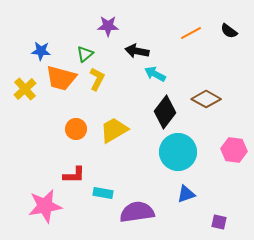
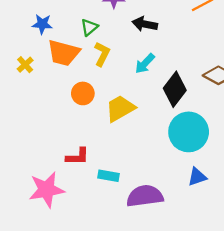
cyan arrow: (155, 74) -> (145, 64), moved, turned -75
yellow cross: (25, 89) -> (25, 65), size x0.7
orange circle: (76, 129) -> (83, 93), moved

